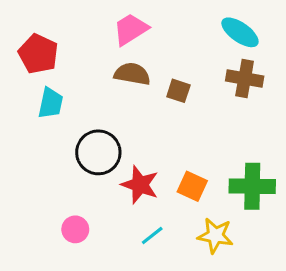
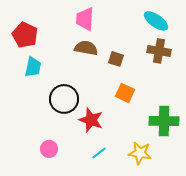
pink trapezoid: (131, 29) -> (85, 19), turned -55
orange square: (192, 186) -> (125, 93), moved

